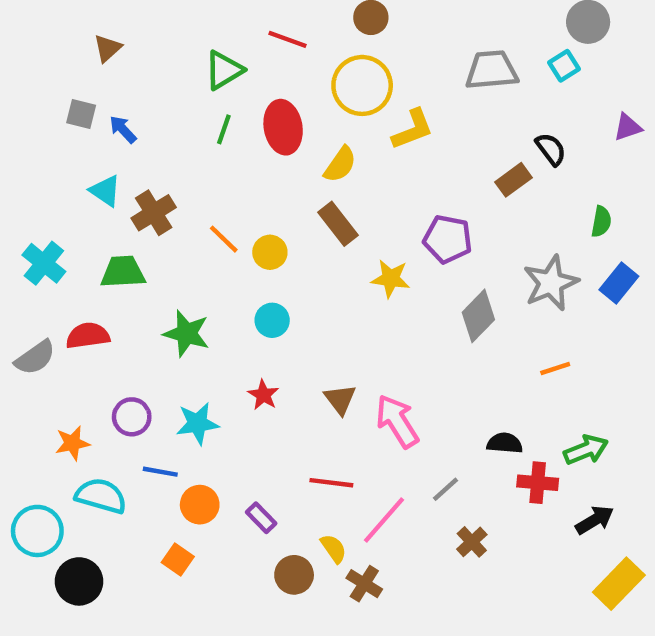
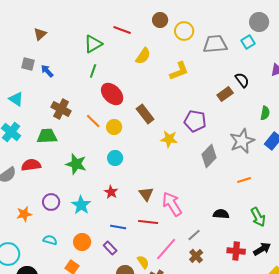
yellow circle: (362, 85) -> (184, 31), moved, size x0.7
red ellipse: (283, 127) -> (112, 94), moved, turned -35
yellow semicircle: (340, 164) -> (143, 56), moved
cyan triangle: (105, 191) -> (16, 99), moved
brown cross: (154, 213) -> (61, 109), turned -30
cyan star: (198, 423) -> (81, 205), turned -30
green arrow: (586, 450) -> (258, 217), turned 84
blue line: (160, 472) -> (118, 227), moved
red line: (331, 483) -> (148, 222), moved
red cross: (538, 483) -> (236, 251), moved
cyan semicircle: (101, 496) -> (50, 240), moved, size x0.6
brown cross: (472, 542) -> (196, 256), moved

